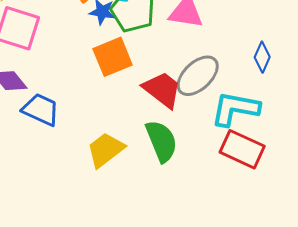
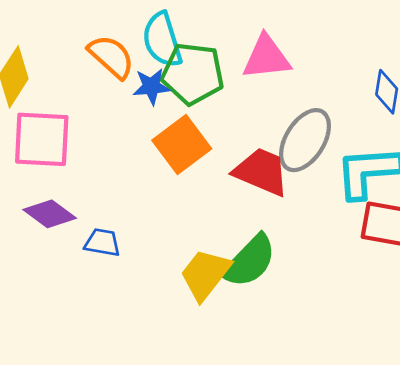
blue trapezoid: (41, 110) -> (102, 242), size x0.7
green semicircle: (161, 141) -> (249, 261), moved, turned 81

